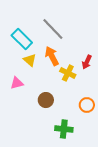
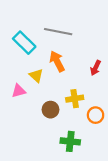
gray line: (53, 29) -> (58, 32), turned -35
yellow triangle: (30, 60) -> (36, 76), moved
yellow cross: (68, 73) -> (75, 99), moved, turned -35

